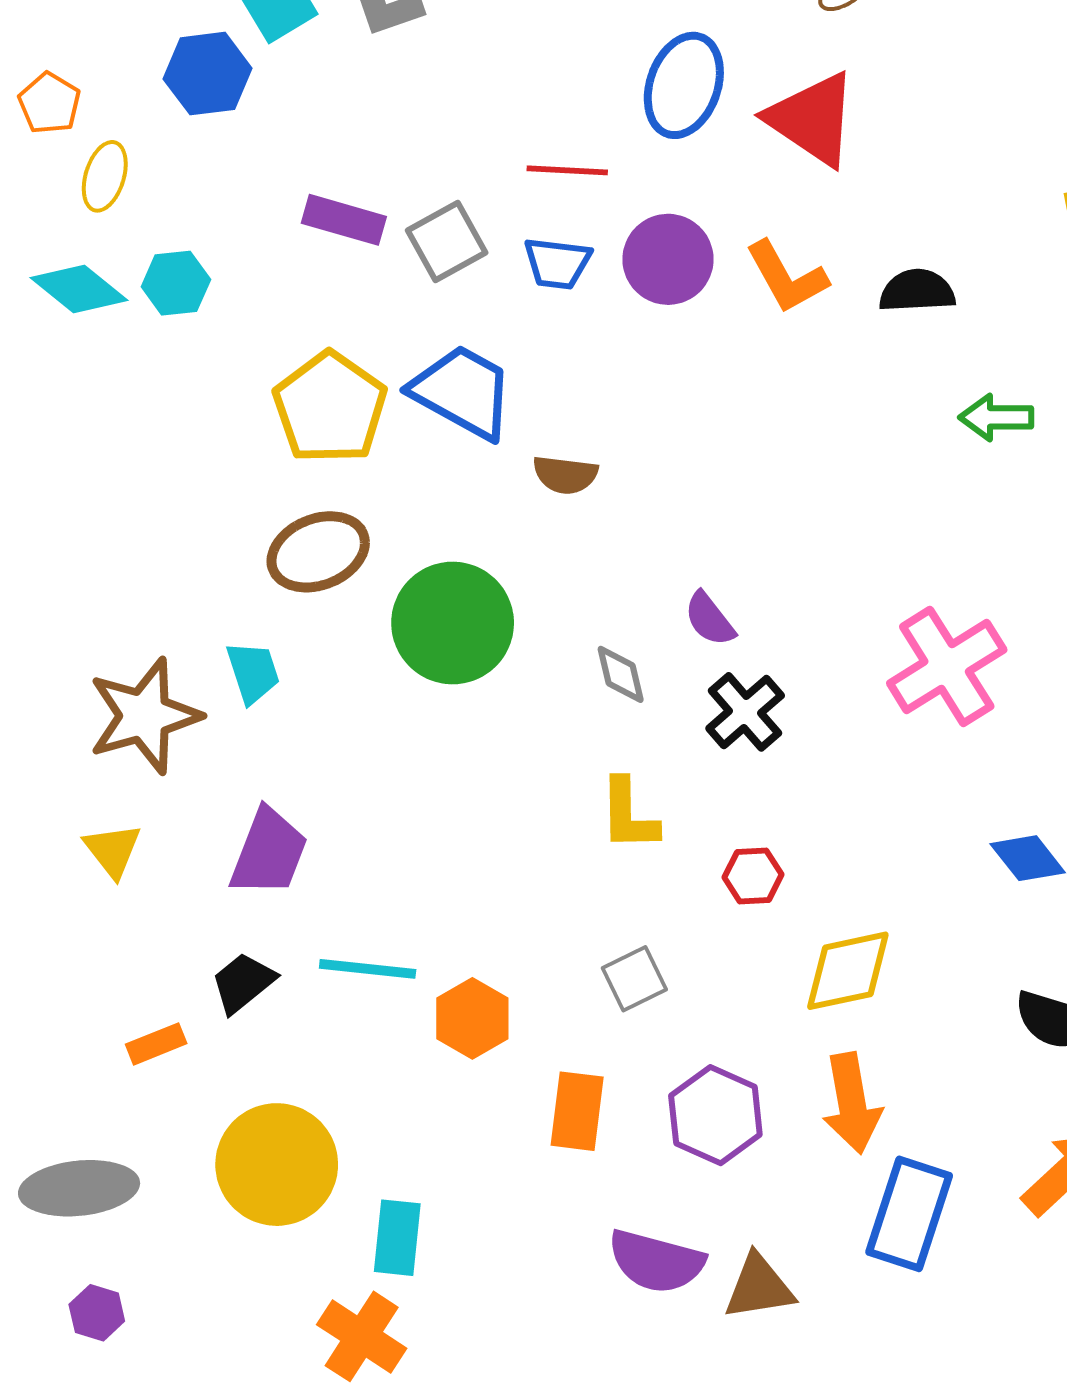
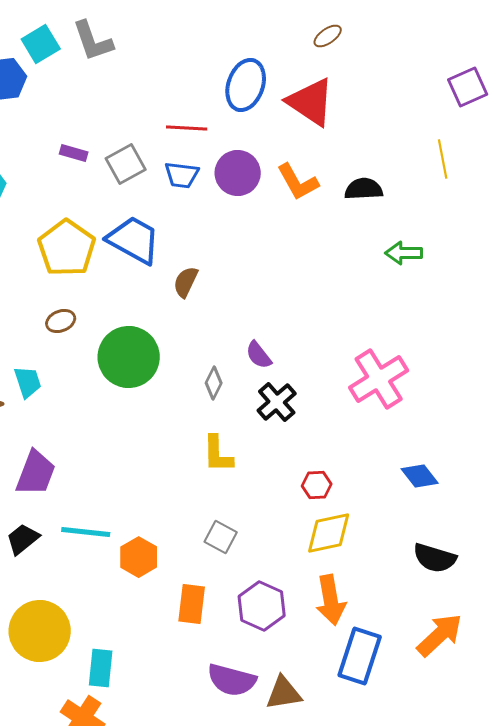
purple rectangle: (344, 220) -> (74, 153), size x0.7
brown semicircle: (565, 475) -> (186, 282), turned 108
brown ellipse: (318, 552) -> (61, 321), size x0.6
gray diamond: (621, 674) -> (214, 383), turned 40
red hexagon: (753, 876) -> (317, 485), moved
gray square: (634, 979) -> (221, 537), turned -36

